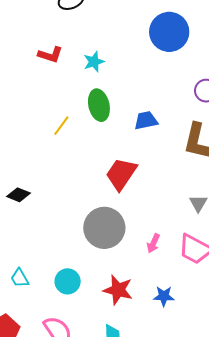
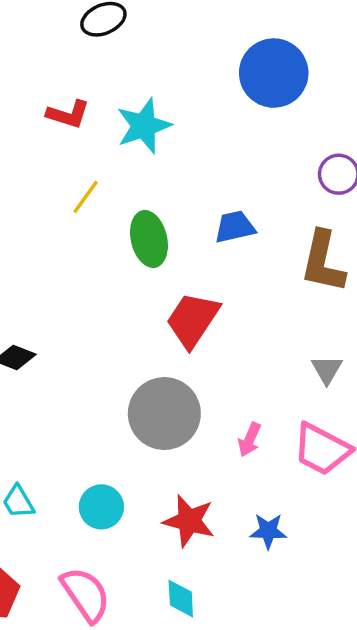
cyan star: (94, 62) -> (144, 126), size x1.5
green ellipse: (99, 105) -> (149, 239), moved
yellow line: (61, 126) -> (86, 197), moved

